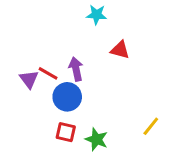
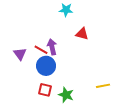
red line: (48, 73) -> (41, 50), moved
yellow line: (151, 126) -> (103, 86), turned 40

